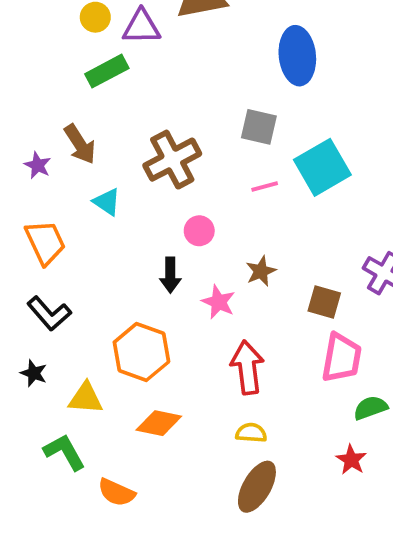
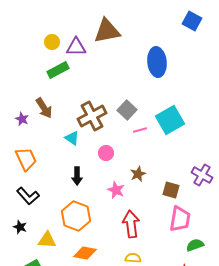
gray square: (259, 127) -> (127, 110), moved, turned 30
cyan triangle: (107, 202) -> (72, 138), moved
black arrow: (170, 275) -> (77, 176), moved

